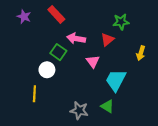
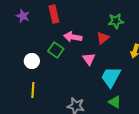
red rectangle: (56, 14) -> (54, 14), turned 30
white circle: (47, 70) -> (32, 61), moved
green triangle: (107, 106) -> (115, 102), moved

